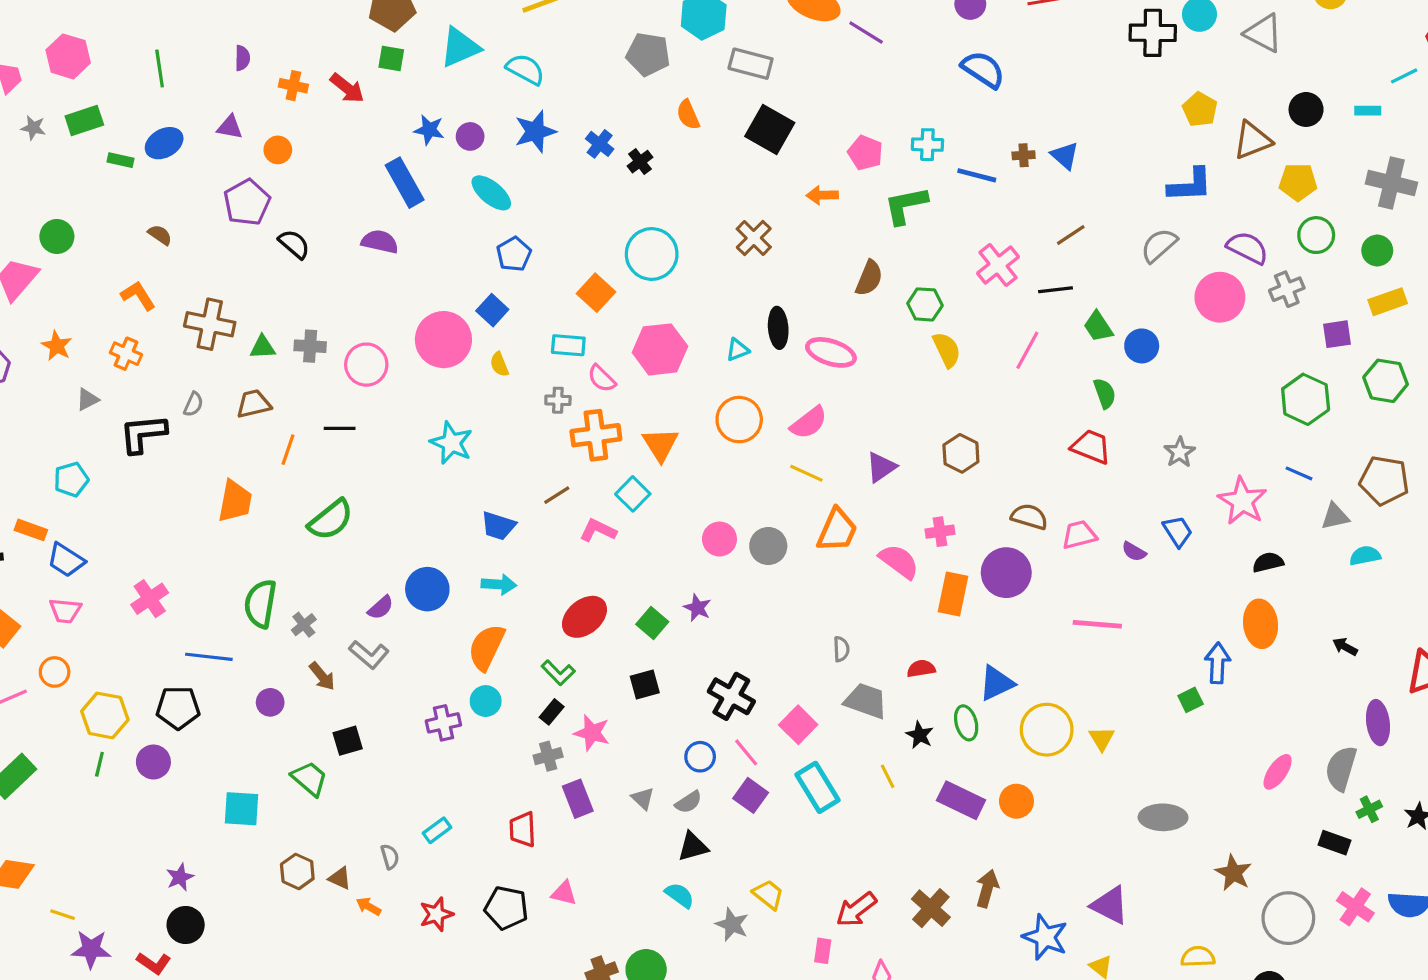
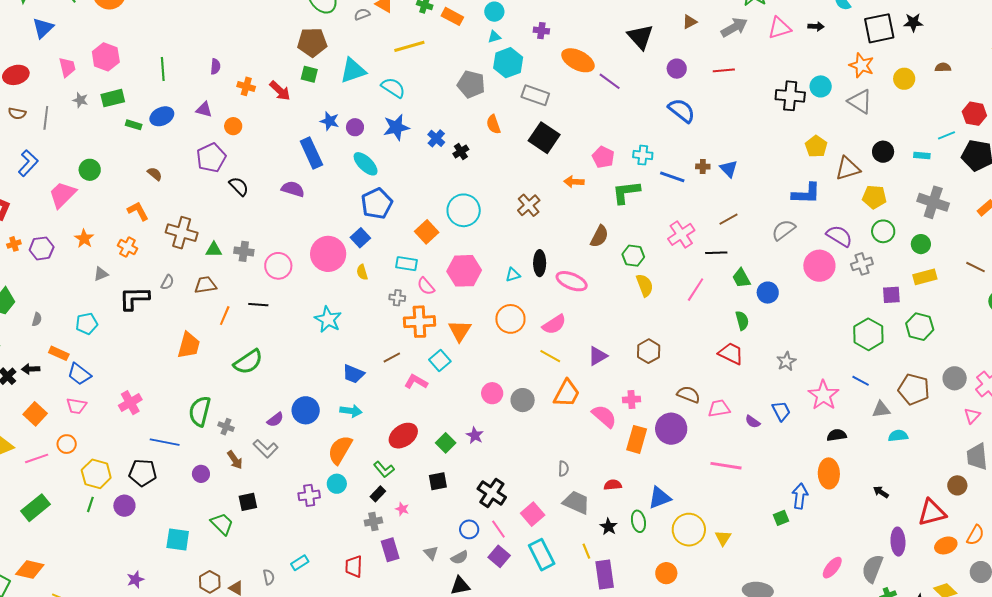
blue pentagon: (514, 254) -> (377, 204), size x1.4
gray cross: (304, 625) -> (226, 427), turned -35
pink star: (592, 733) -> (402, 509), size x0.6
purple rectangle: (961, 800) -> (605, 575), moved, turned 52

